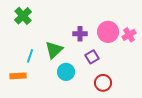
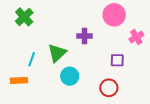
pink circle: (108, 32) -> (114, 15), moved
purple square: (92, 57) -> (117, 60), moved, turned 32

